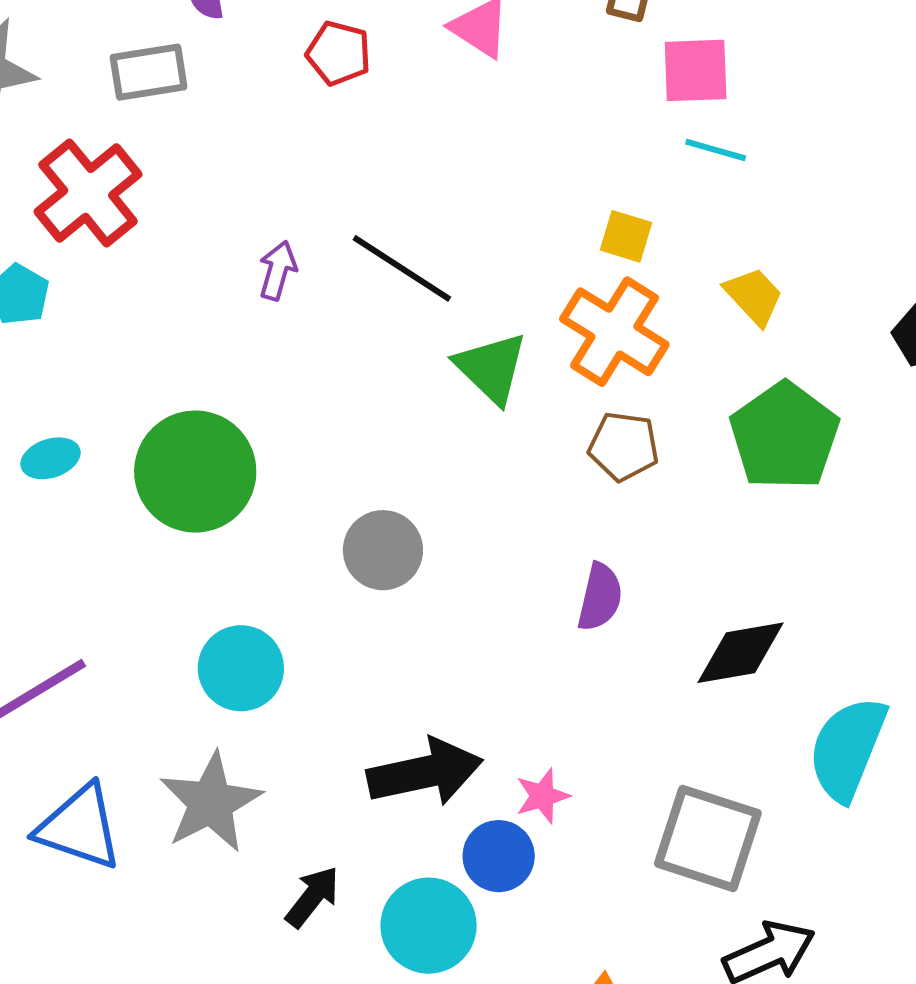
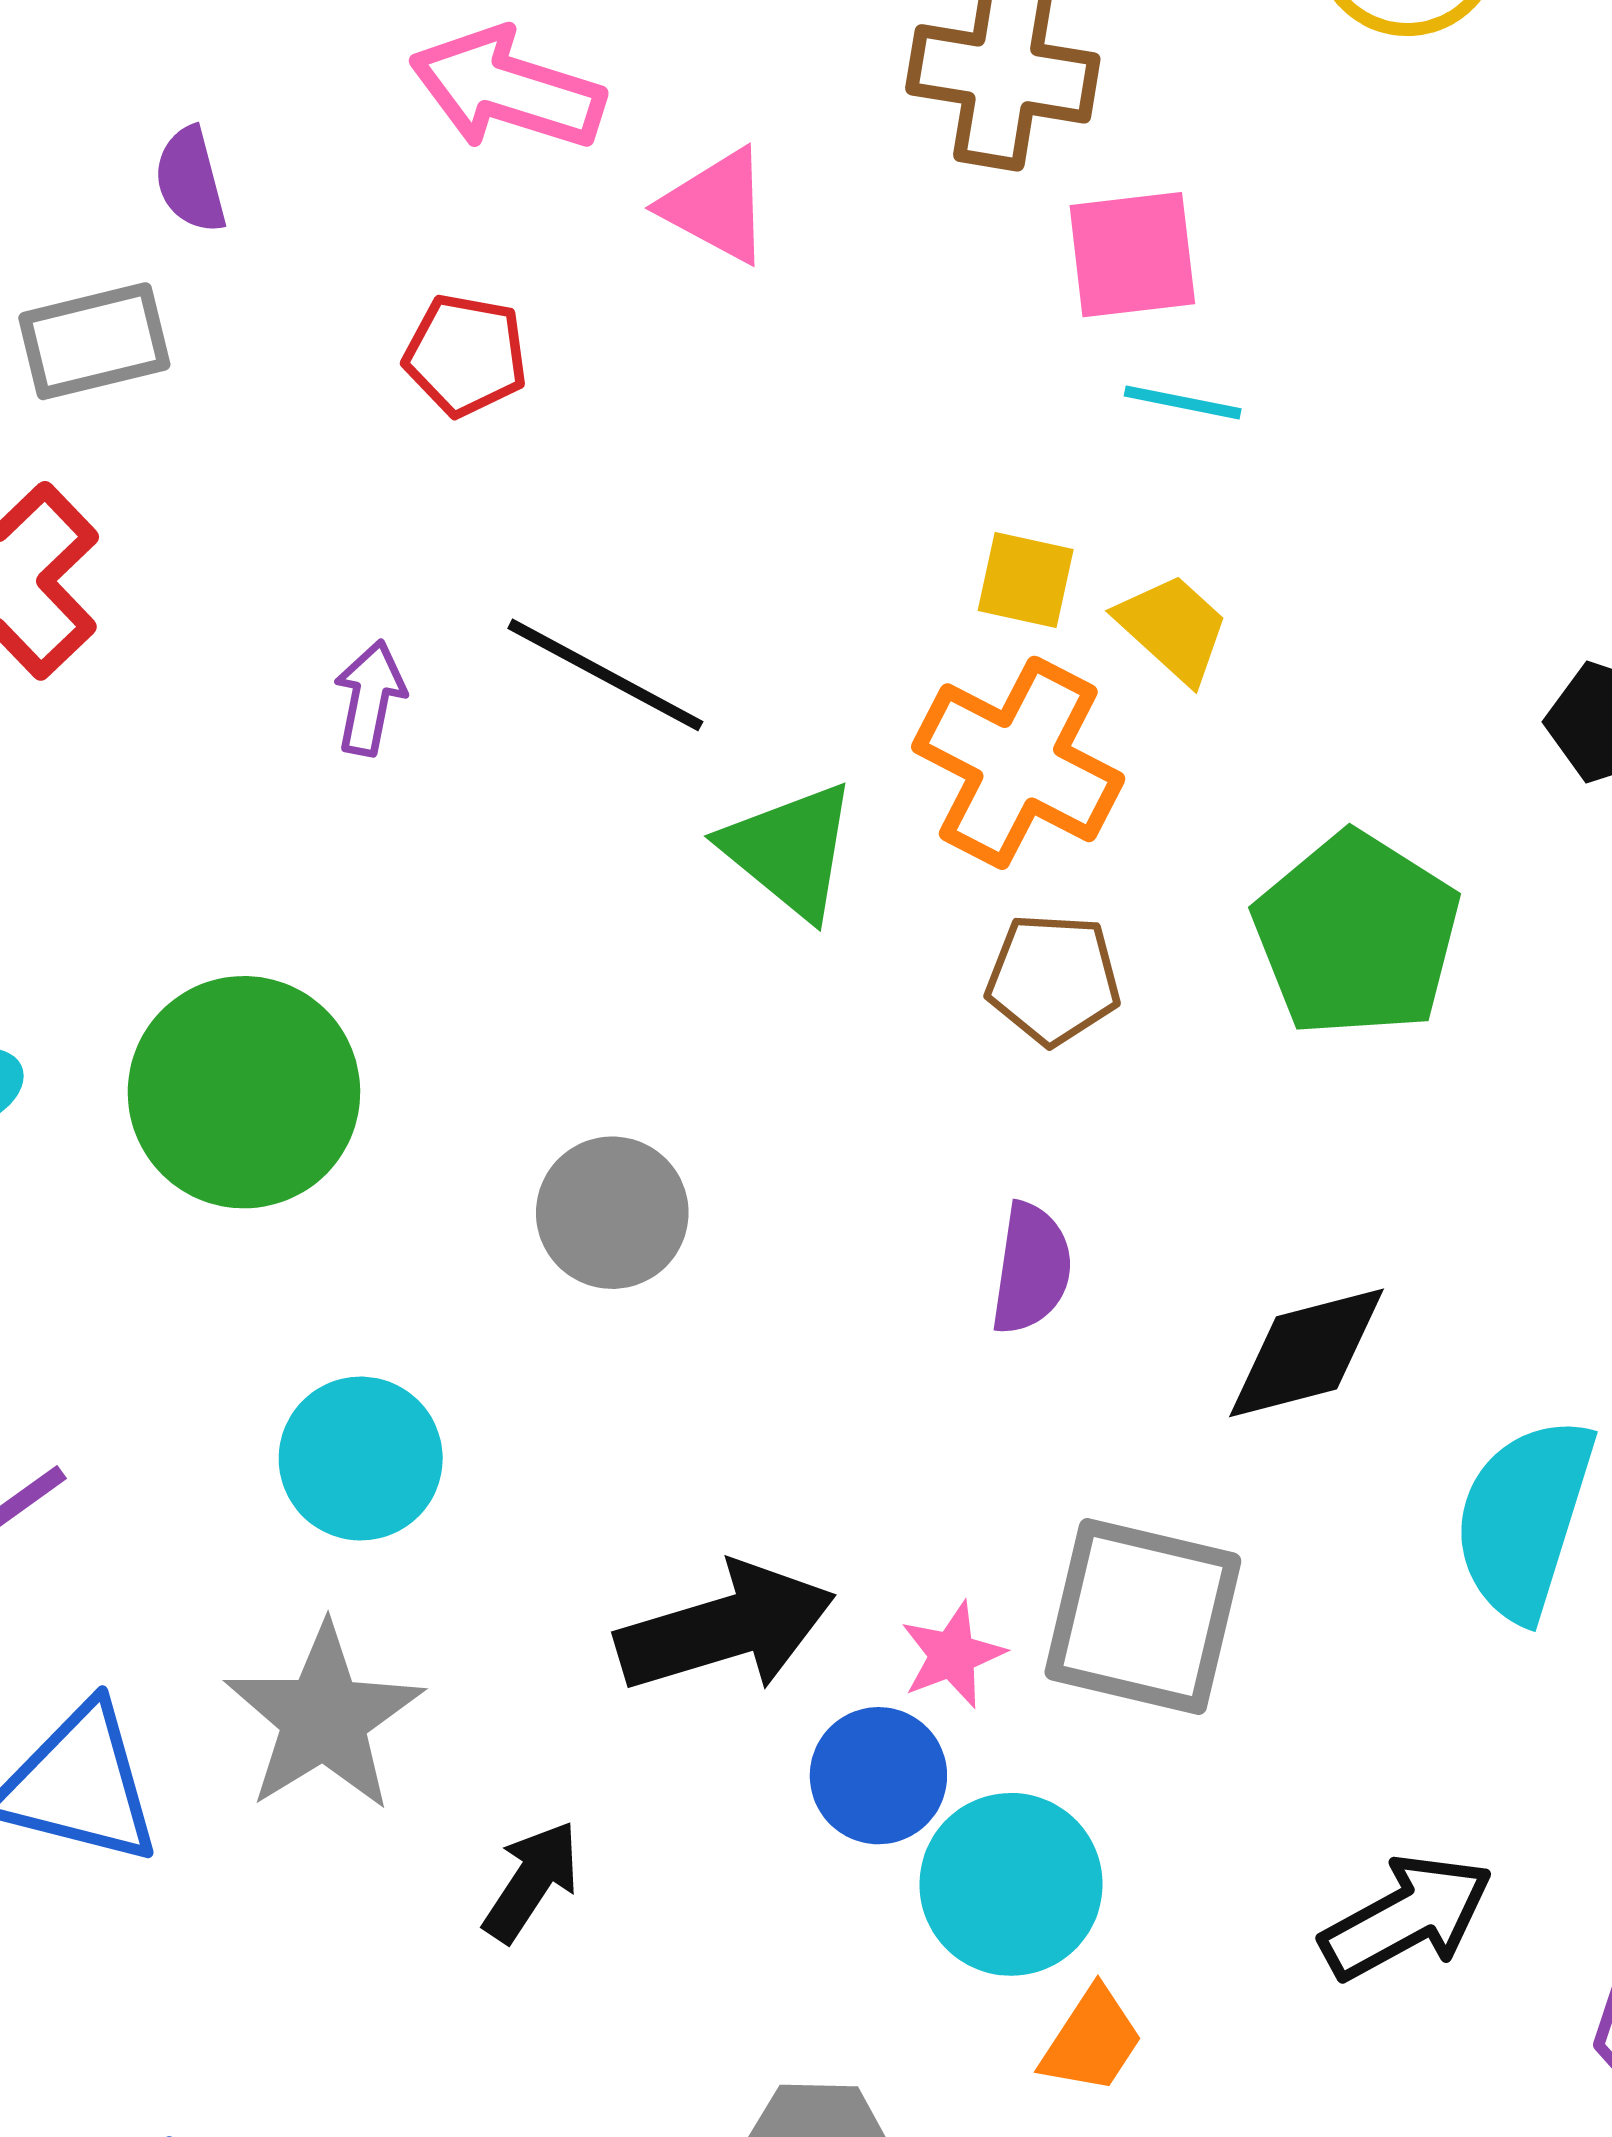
red pentagon: (339, 53) -> (466, 355), moved
yellow trapezoid: (754, 296) -> (1173, 628), moved
gray square: (708, 838) -> (1143, 1616), moved
cyan circle: (429, 926) -> (1011, 1884), moved

